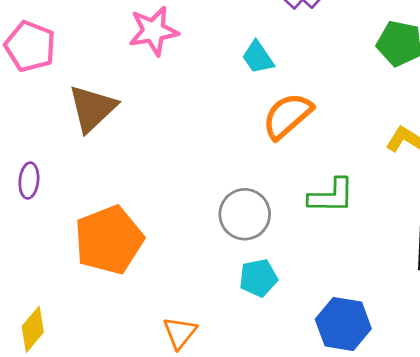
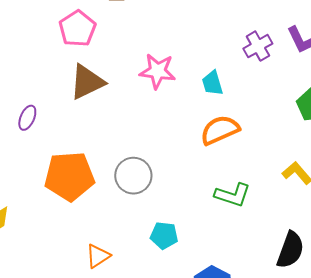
pink star: (153, 31) -> (158, 71), moved
pink pentagon: (30, 46) -> (77, 29), moved
gray circle: (245, 214) -> (133, 176), moved

